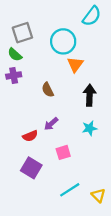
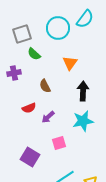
cyan circle: (63, 41) -> (58, 28), moved
green semicircle: (15, 55) -> (34, 54), moved
cyan star: (90, 128) -> (83, 121), size x1.5
red semicircle: (30, 136) -> (29, 108), moved

